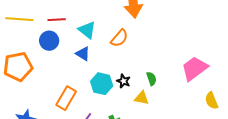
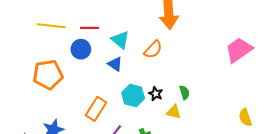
pink trapezoid: (195, 68) -> (239, 50), moved

